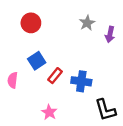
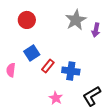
gray star: (87, 23) -> (76, 20), size x1.5
black L-shape: (105, 110) -> (92, 96), turned 75
pink star: (49, 112) -> (56, 98), moved

